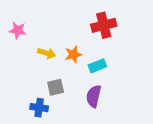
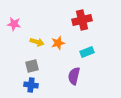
cyan rectangle: (97, 66) -> (87, 52), moved
gray square: (56, 87) -> (32, 66), moved

